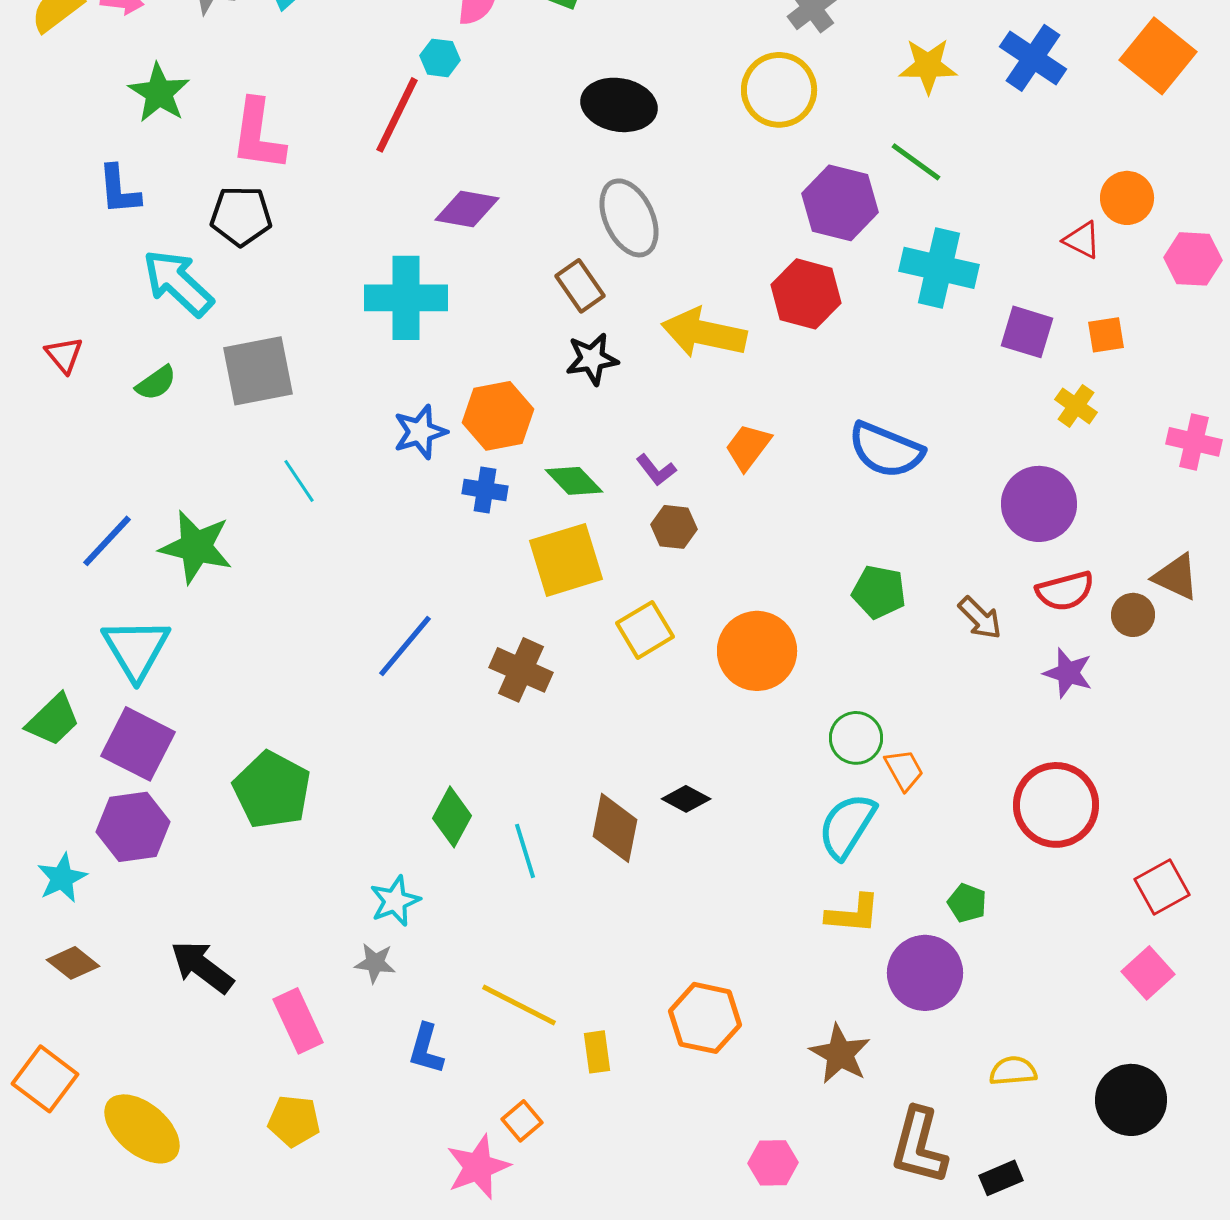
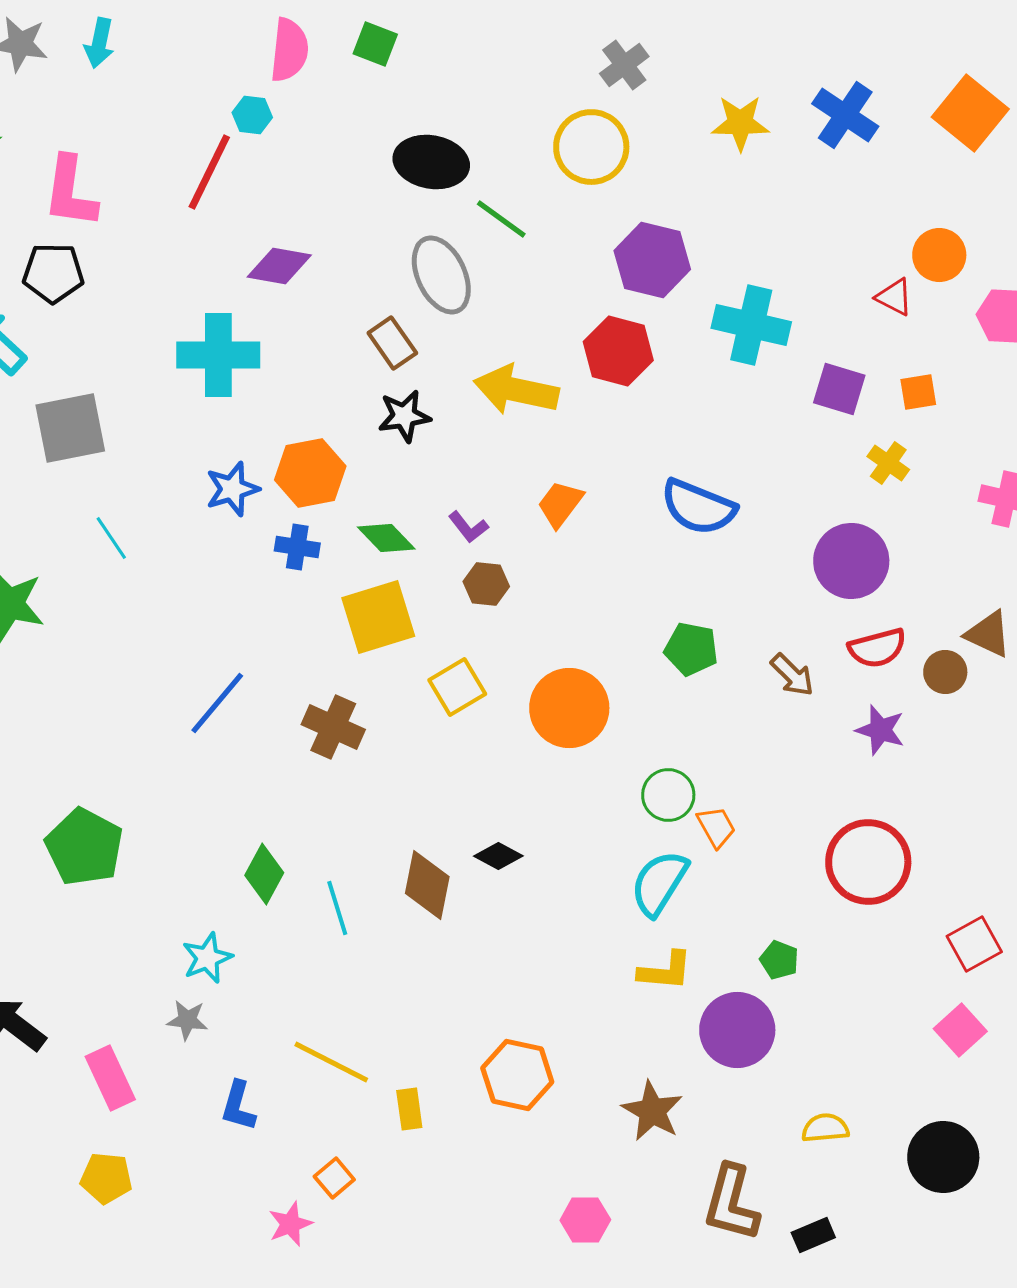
green line: (916, 162) -> (501, 219), moved
pink star: (478, 1167) -> (290, 1224), size x0.7

